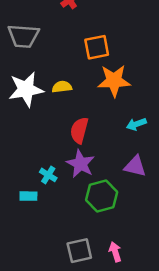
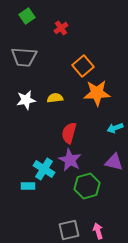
orange square: (97, 47) -> (83, 66), turned -30
white star: (26, 89) -> (26, 100), size x0.7
cyan cross: (48, 175) -> (44, 169), size x1.5

